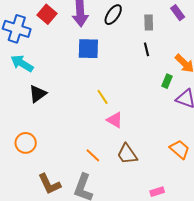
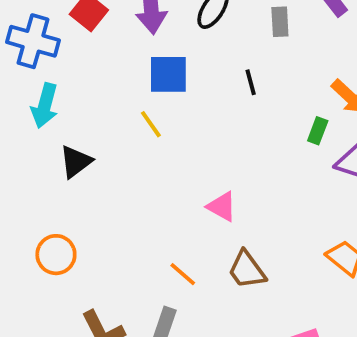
black line: (147, 49) -> (251, 82), moved
cyan arrow: (22, 63) -> (45, 106), turned -105
yellow line: (103, 97) -> (151, 124), moved

